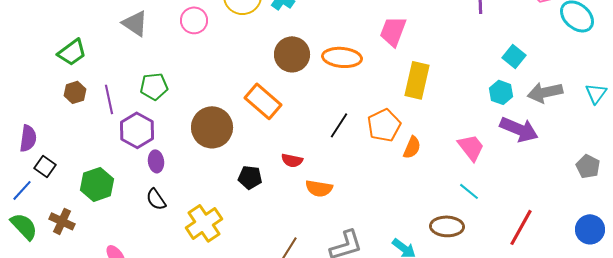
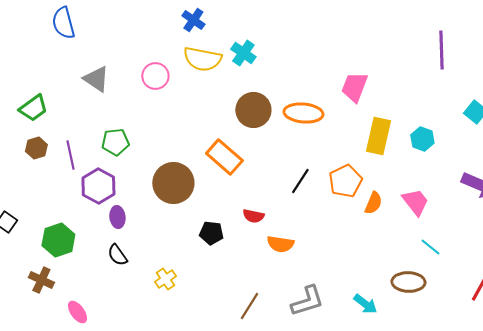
cyan hexagon: (501, 92) -> (422, 139), moved
pink trapezoid: (471, 147) -> (415, 202), moved
brown cross: (62, 221) -> (41, 280), moved
yellow cross: (204, 223) -> (165, 279), size x0.6

